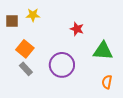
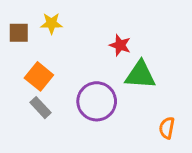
green triangle: (103, 51) -> (140, 75), moved

